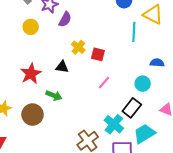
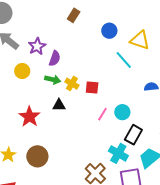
cyan line: (134, 32) -> (124, 60), turned -36
cyan circle: (143, 84) -> (122, 112), moved
green arrow: (54, 95) -> (53, 80), moved

